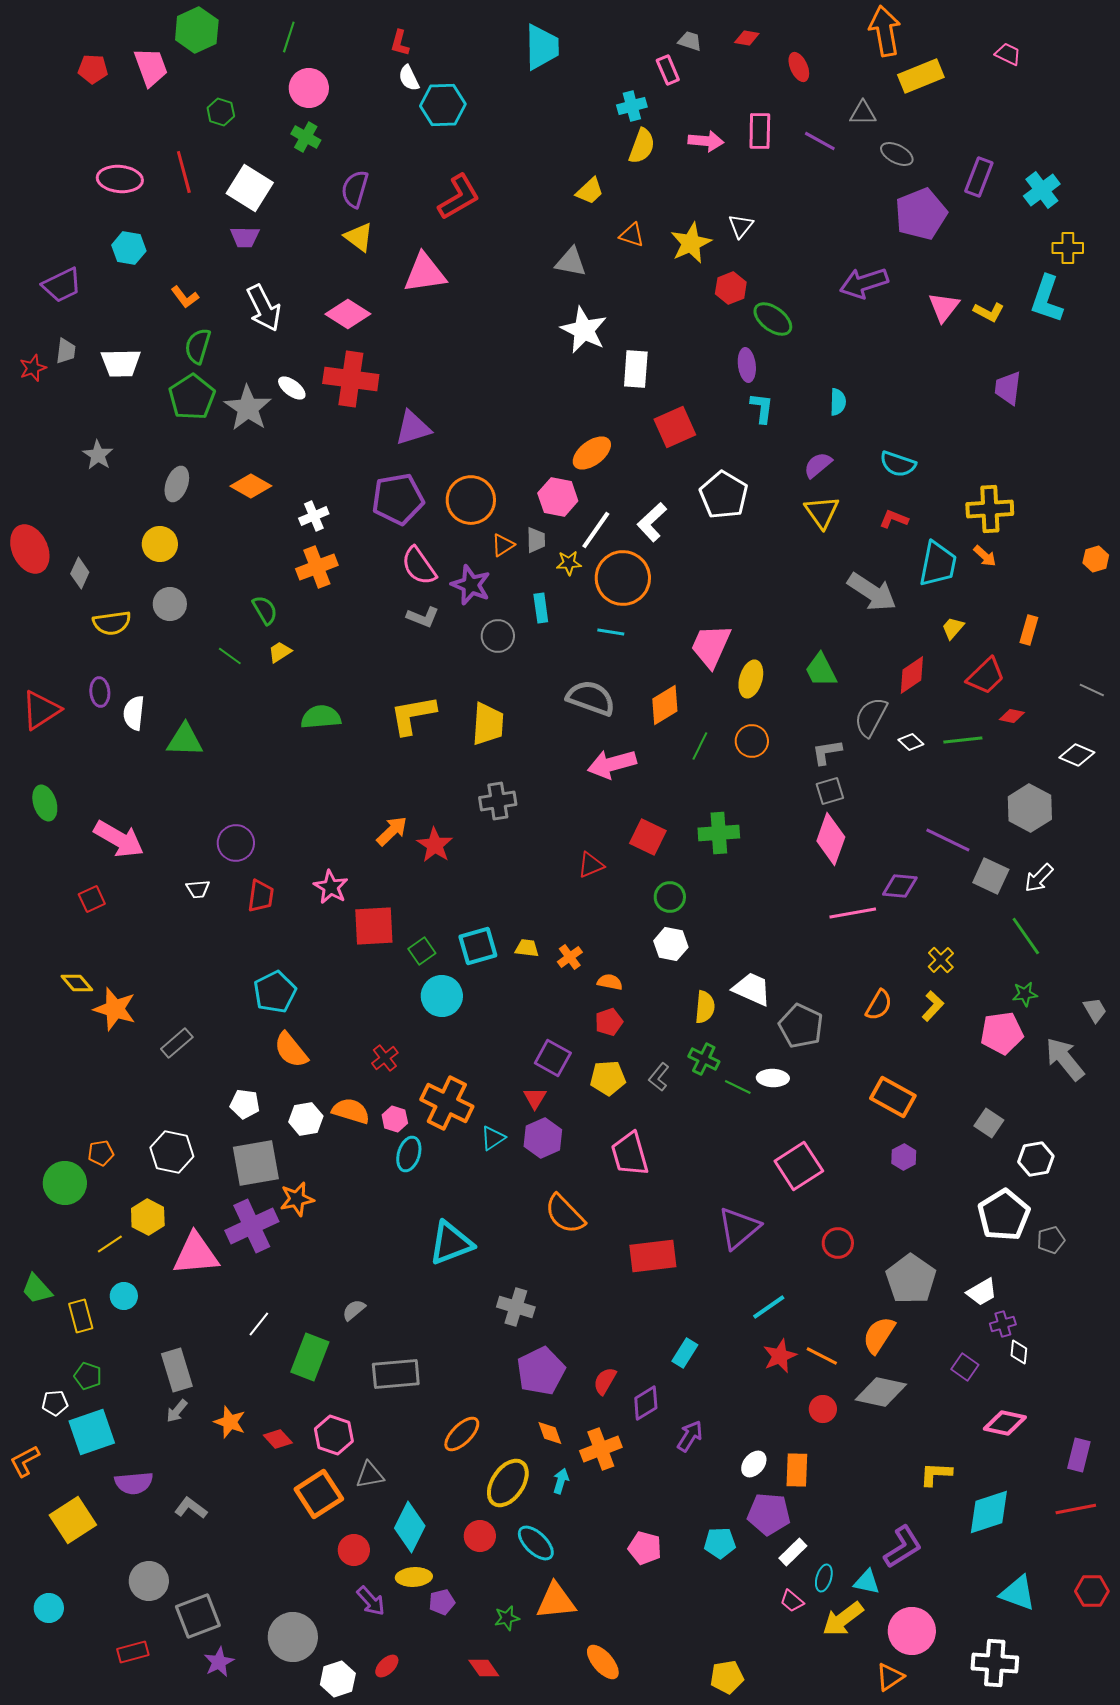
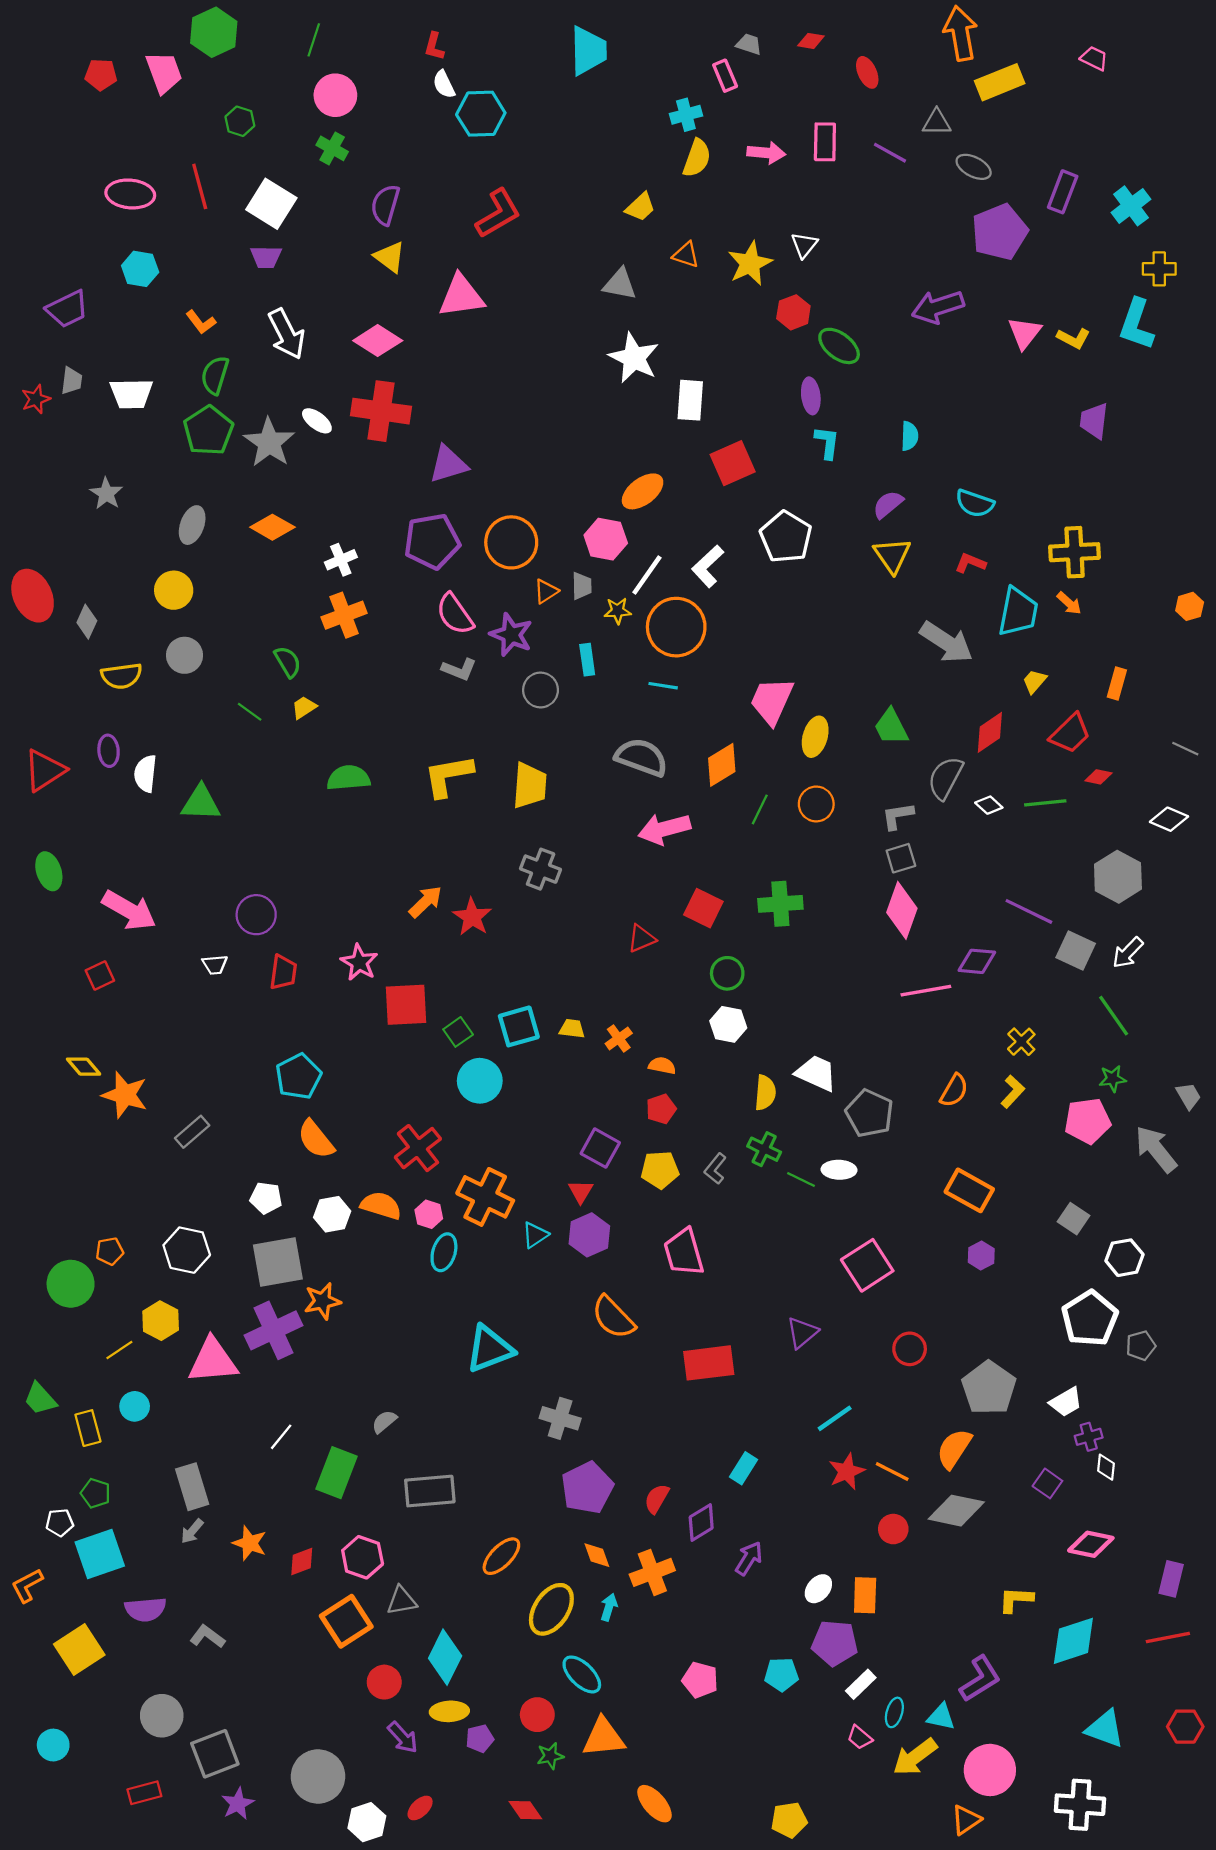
gray cross: (498, 801) -> (541, 869), turned 30
red cross: (385, 1058) -> (418, 1148), size x1.6
purple triangle: (739, 1228) -> (802, 1333), size x0.7
red diamond: (278, 1439) -> (302, 1562), turned -68
red circle: (480, 1536) -> (537, 1715), moved

